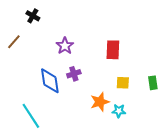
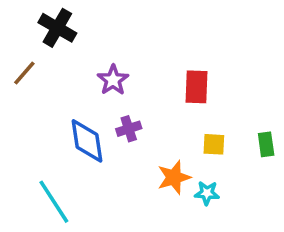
black cross: (33, 16) -> (57, 28), size x1.5

